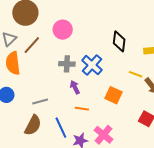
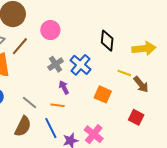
gray cross: (67, 64) -> (56, 64), turned -35
gray line: (40, 102) -> (30, 103), turned 56
orange line: (82, 109) -> (57, 105), moved

